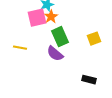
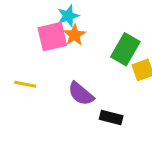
green rectangle: (60, 37) -> (125, 49), moved, turned 54
black rectangle: (89, 80) -> (111, 118), moved

